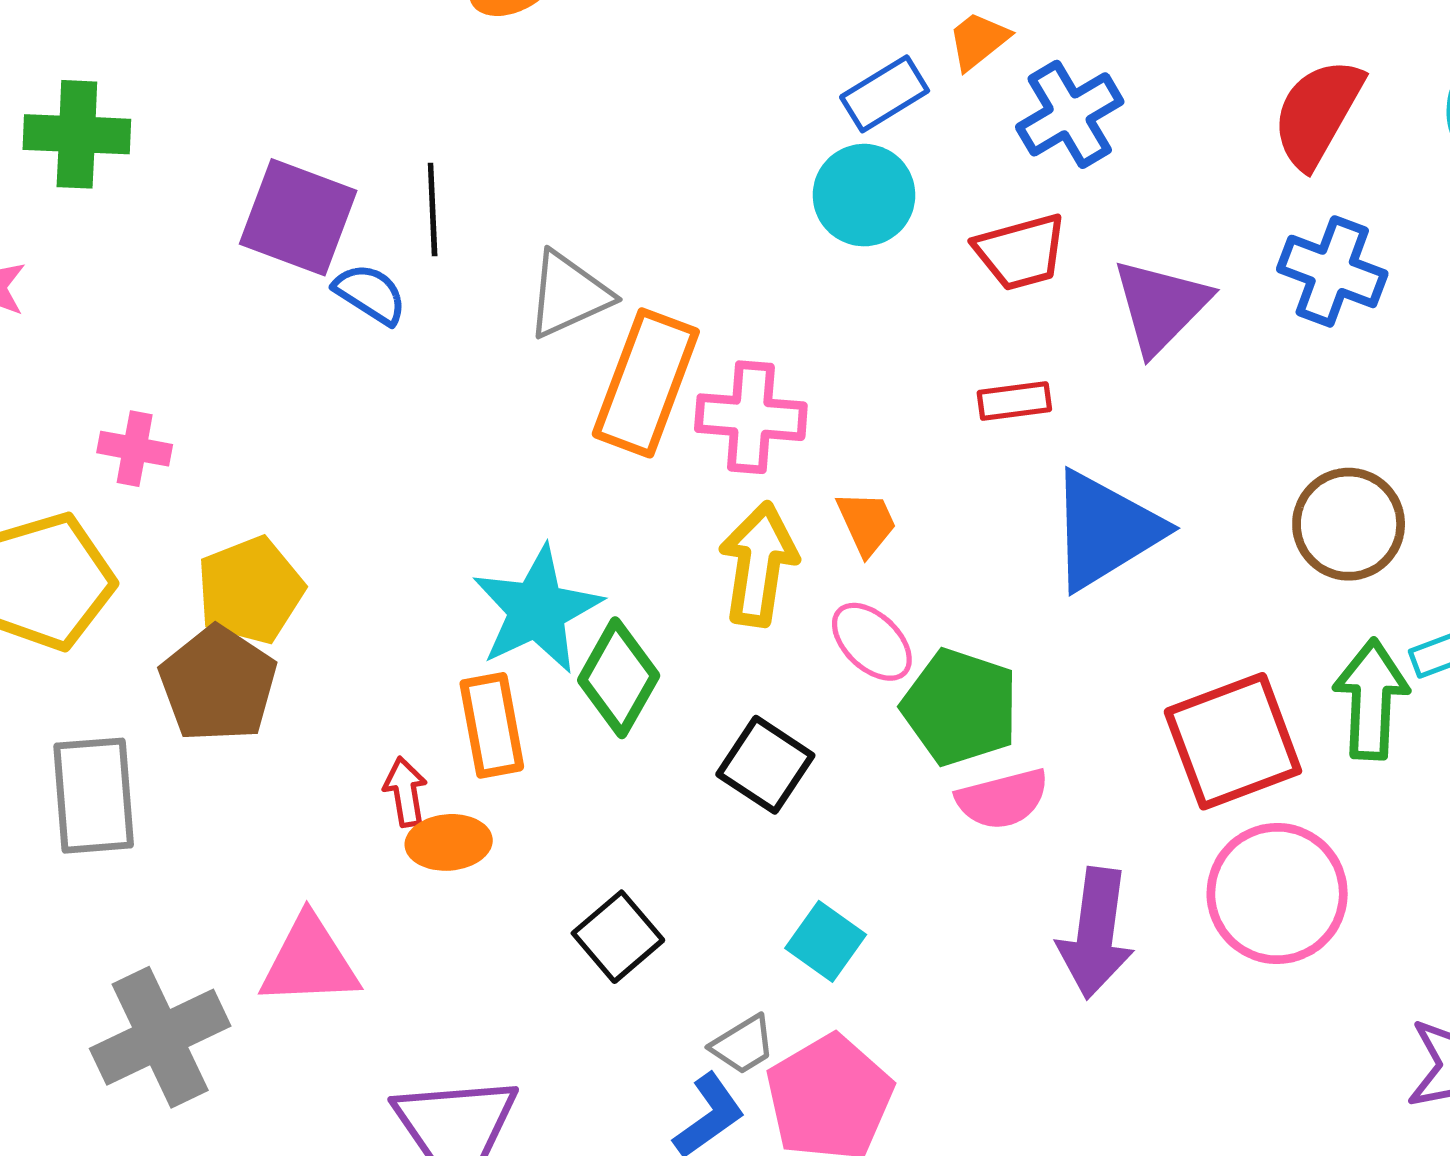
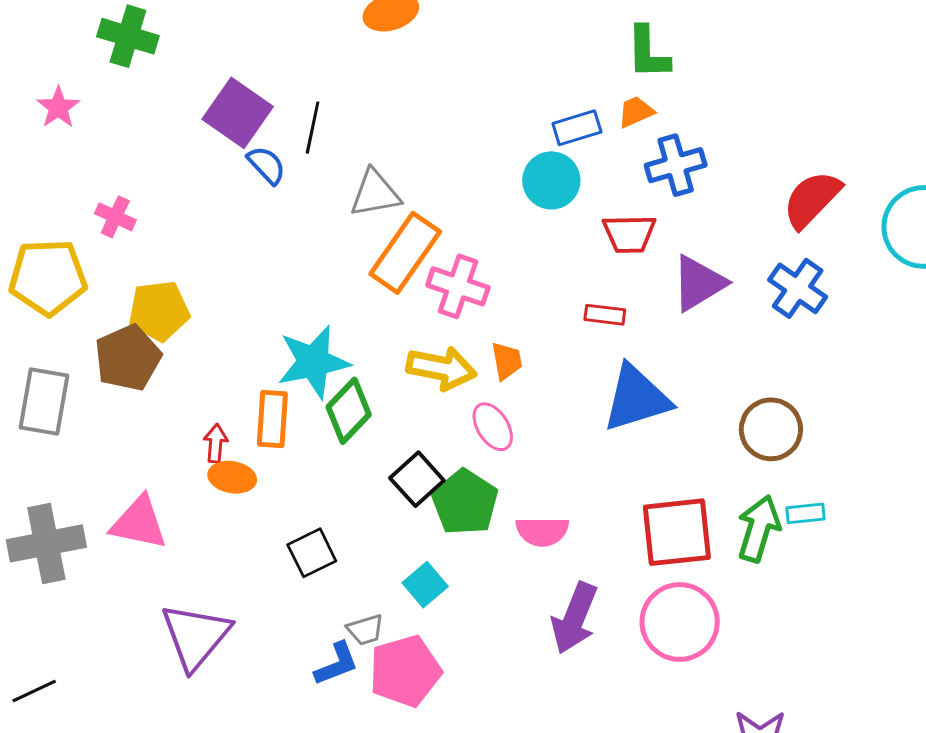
yellow arrow: (759, 564) -> (441, 368), turned 78
green pentagon: (960, 707) -> (465, 502), moved

